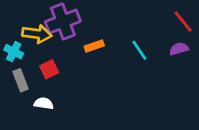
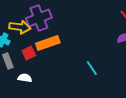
orange rectangle: (94, 46) -> (48, 43), moved, size x1.6
cyan line: (139, 50) -> (92, 68), moved

